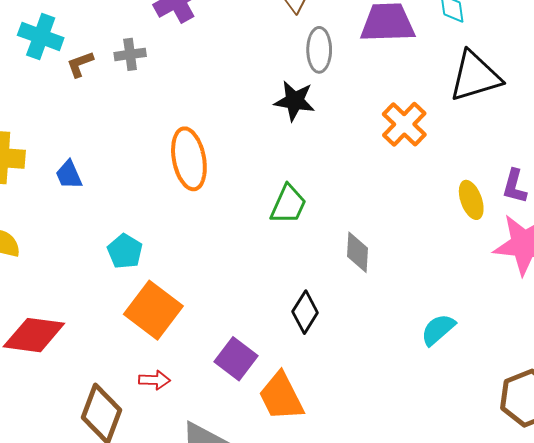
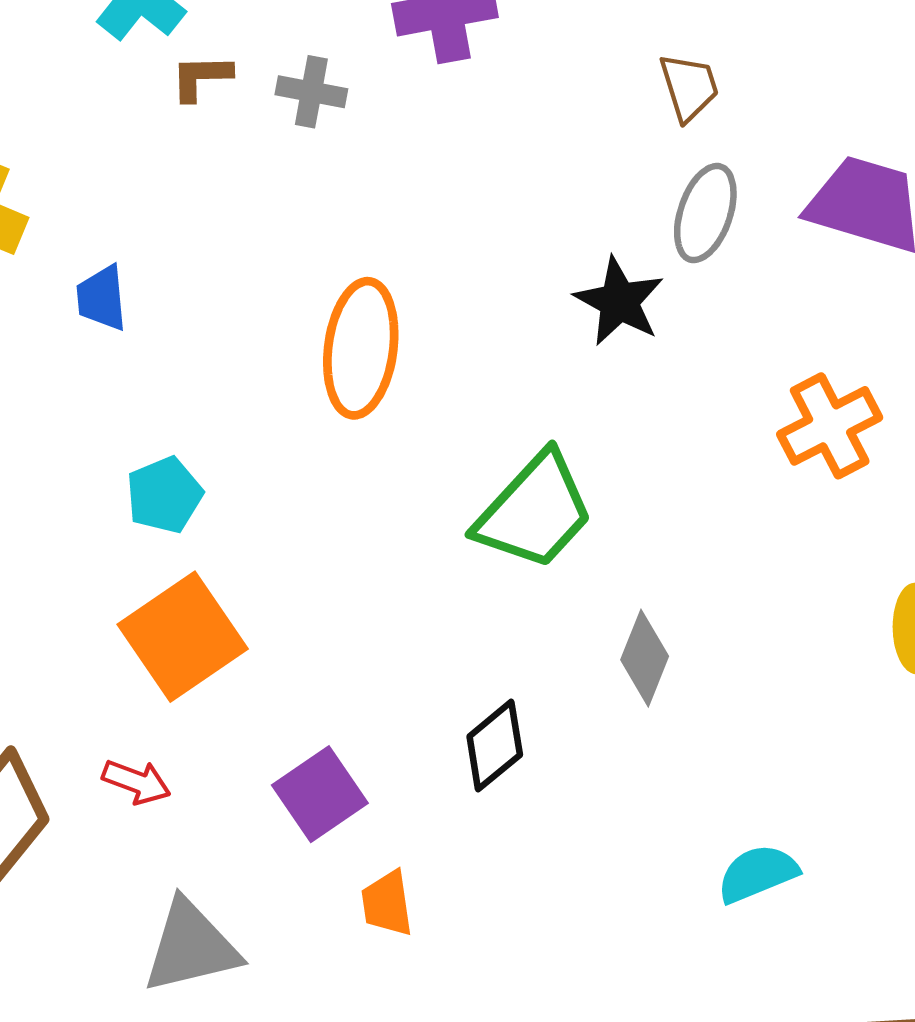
green trapezoid: (288, 204) -> (535, 511), size x1.4
orange trapezoid: (281, 397) -> (387, 903), size x0.6

